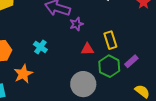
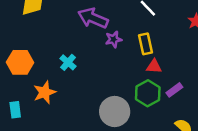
yellow rectangle: (110, 40) -> (146, 44), moved
red triangle: (87, 49) -> (154, 66), moved

